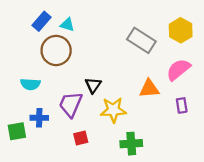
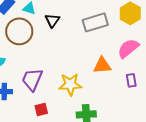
gray rectangle: (141, 40) -> (95, 22), turned -50
black triangle: (93, 85) -> (52, 20), moved

